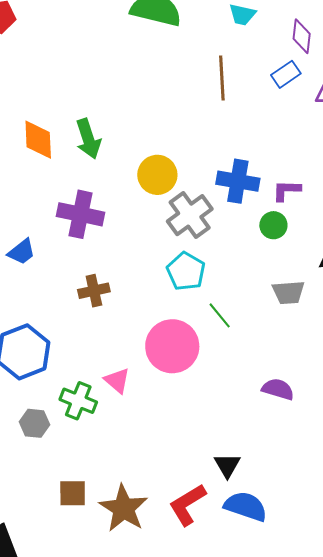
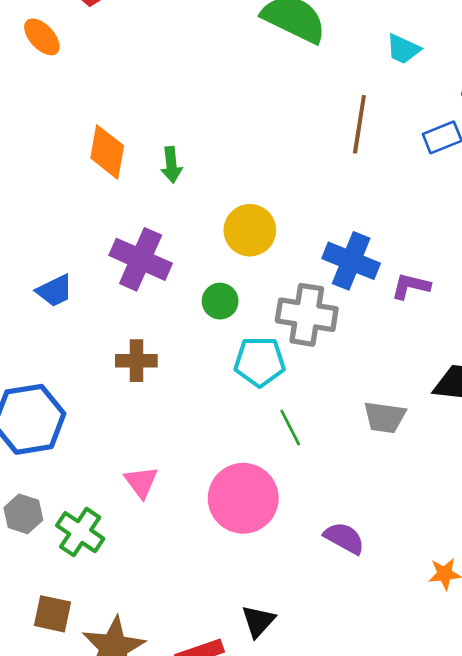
green arrow: (88, 139) -> (171, 165), size x0.7
gray cross: (190, 215) -> (307, 315), moved, turned 33
green circle: (273, 225) -> (220, 301), moved
cyan pentagon: (186, 271) -> (260, 362), turned 30
pink circle: (172, 346) -> (243, 498), moved
green cross: (78, 401) -> (80, 532), moved

